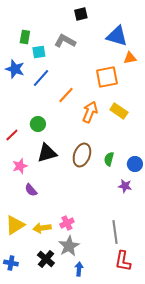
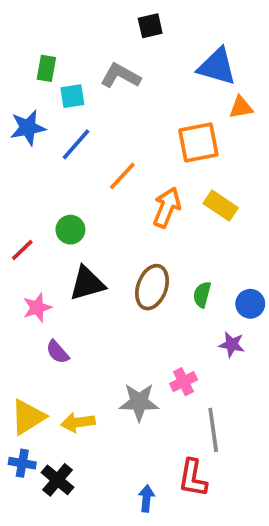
blue star: (15, 69) -> (28, 128), turned -30
pink cross: (67, 223) -> (184, 382), moved
gray star: (69, 246) -> (139, 402), moved, turned 30
black cross: (46, 259) -> (57, 480), moved
red L-shape: (123, 261) -> (193, 478), moved
blue cross: (11, 263) -> (22, 463), moved

